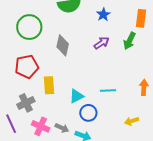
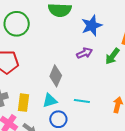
blue star: (103, 15) -> (92, 26), size x1.5
gray diamond: (63, 45) -> (56, 76), moved
yellow rectangle: (49, 85) -> (24, 103), moved

